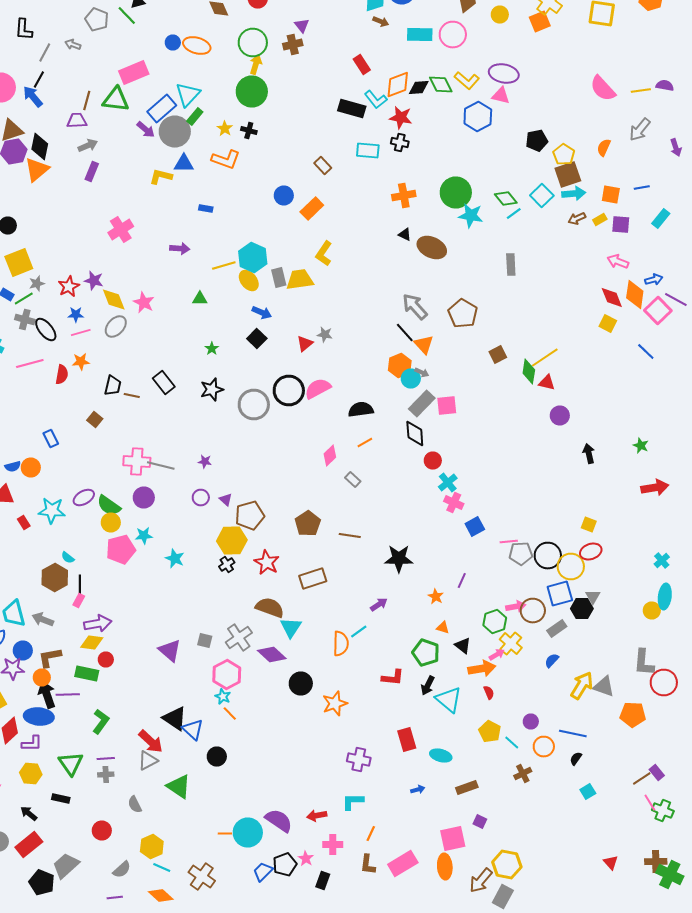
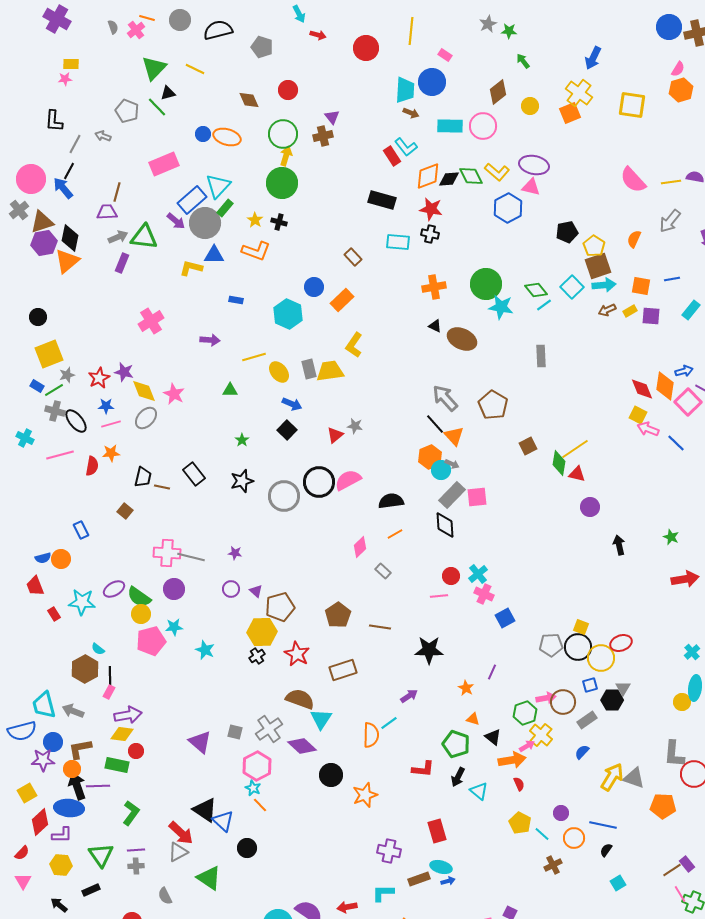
green triangle: (116, 100) -> (144, 237), moved
cyan L-shape: (376, 100) -> (406, 147), moved
cyan hexagon: (253, 258) -> (288, 314), moved
pink arrow: (618, 262) -> (648, 429), moved
red circle: (433, 460) -> (451, 576), moved
yellow square: (589, 524) -> (581, 627), moved
pink line: (509, 542) -> (439, 596), moved
blue square: (560, 594) -> (590, 685), size x0.6
cyan triangle: (449, 700) -> (479, 791), size x0.7
cyan ellipse: (441, 756) -> (441, 867), moved
brown rectangle: (467, 788) -> (419, 879), moved
black rectangle: (61, 798) -> (91, 890), turned -36

